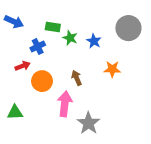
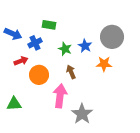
blue arrow: (14, 22) -> (13, 34), moved
gray circle: (128, 28) -> (112, 37), moved
green star: (70, 38) -> (65, 49), moved
blue star: (94, 41) -> (85, 46), moved

